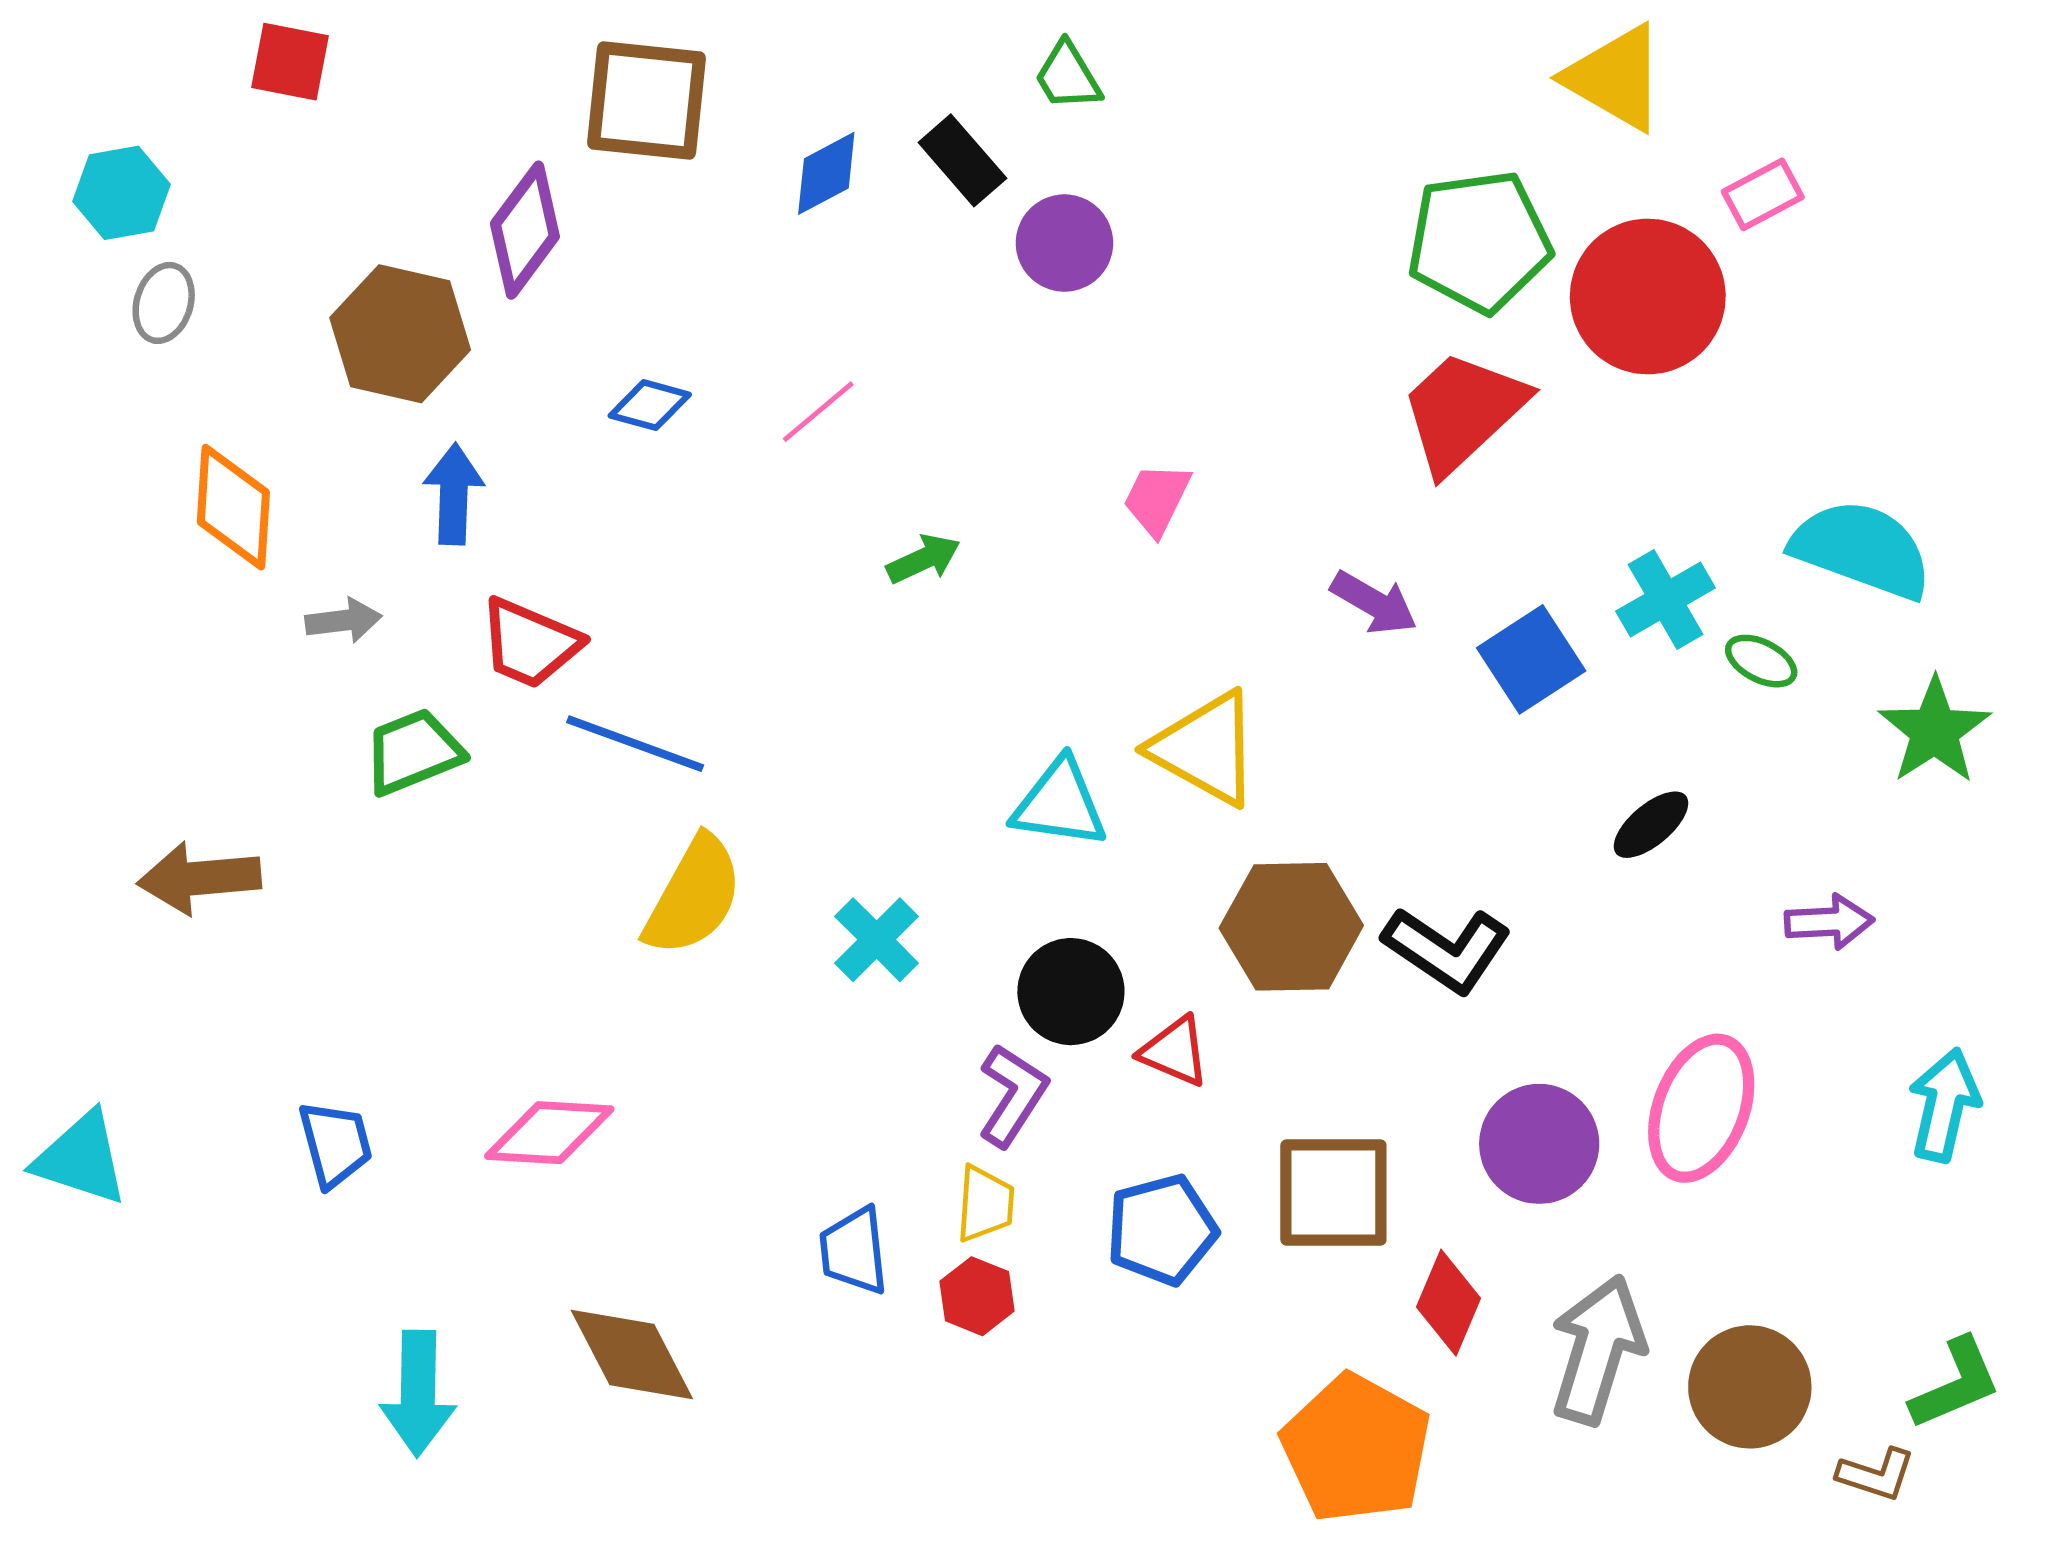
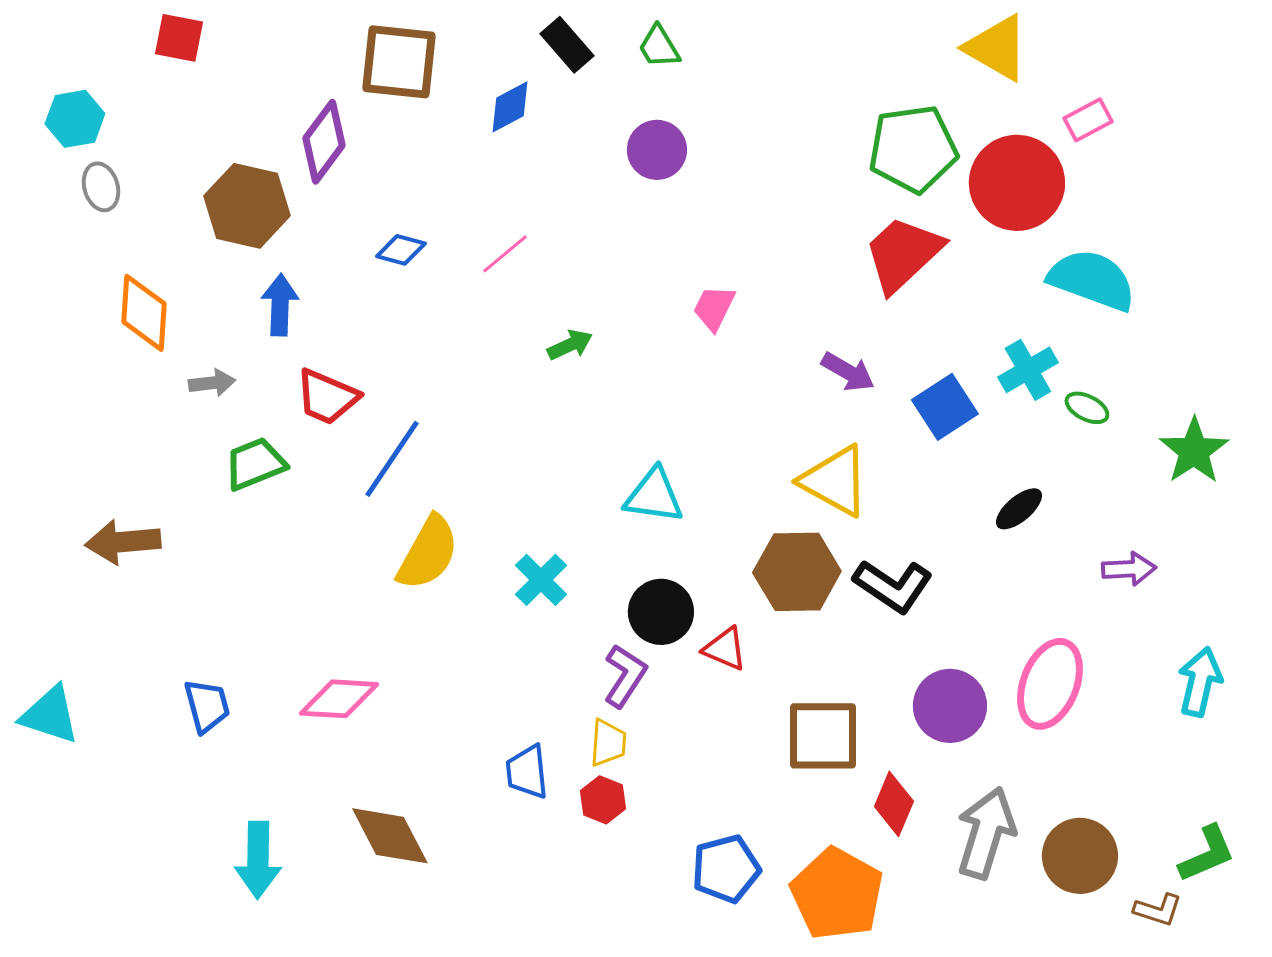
black rectangle: (962, 160) -> (567, 45), moved
gray ellipse: (164, 303) -> (101, 187), turned -33
cyan semicircle: (1862, 549) -> (1092, 280), moved
blue line: (635, 744) -> (392, 459), turned -76
yellow triangle: (1205, 749) -> (835, 481), moved
blue pentagon: (1162, 1230) -> (726, 869), moved

